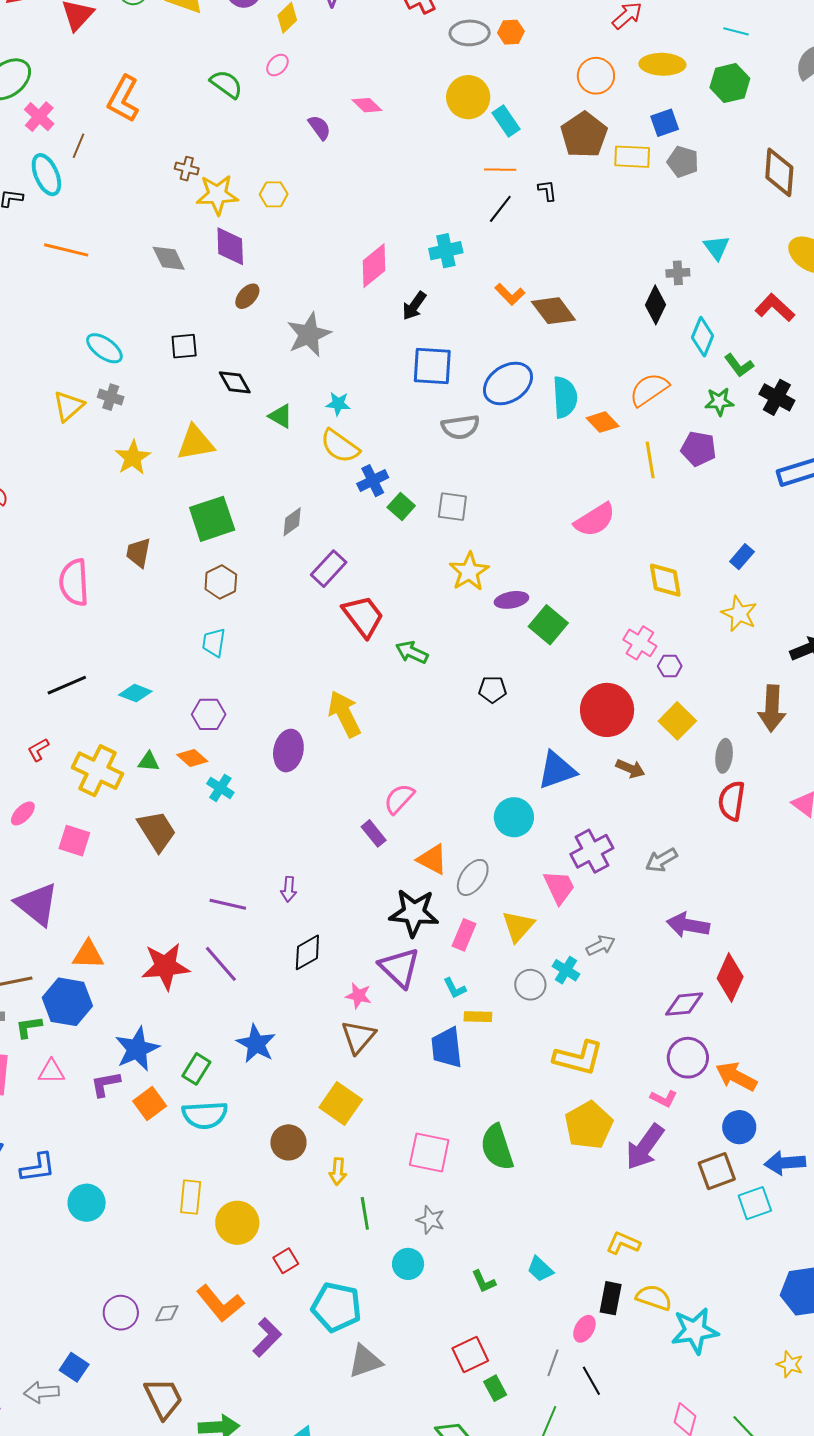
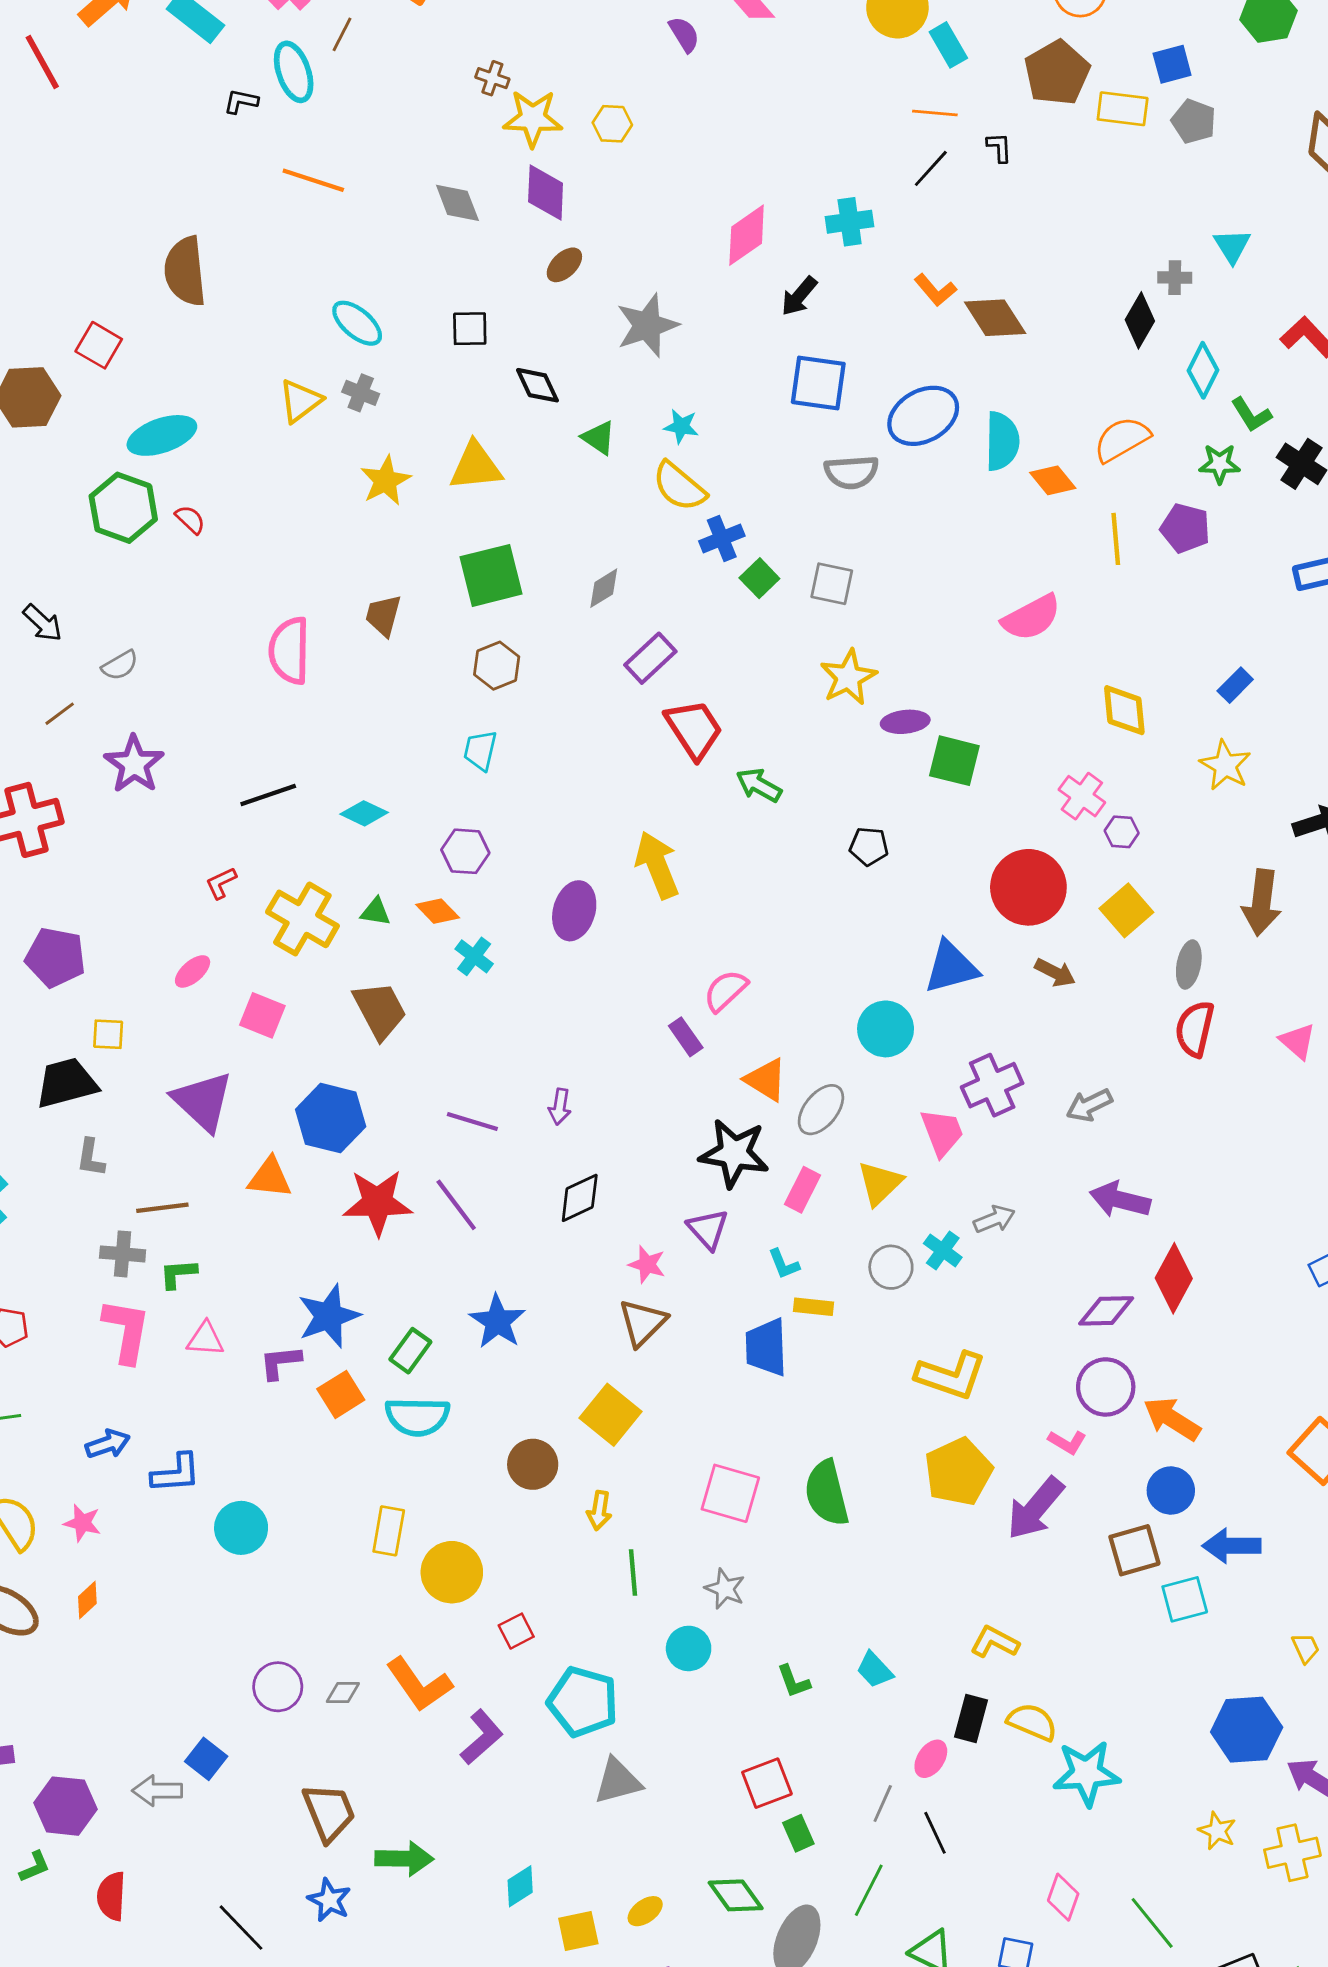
green square: (548, 625) -> (954, 761), turned -30
purple triangle: (399, 968) -> (708, 1229), size x0.7
blue hexagon: (67, 1002) -> (331, 1118), moved

